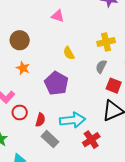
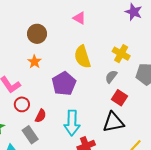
yellow cross: (106, 42) -> (121, 54), turned 30
yellow semicircle: (69, 53) -> (82, 57), size x1.6
cyan arrow: (72, 120) -> (72, 123), turned 85
gray rectangle: (50, 139) -> (30, 135), moved

